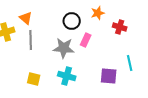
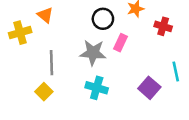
gray line: (31, 40) -> (51, 63), moved
purple square: (109, 76) -> (149, 88), turned 36
yellow square: (34, 79) -> (44, 92), moved, turned 32

